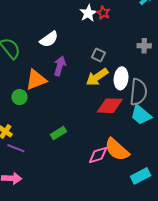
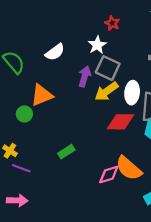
white star: (88, 13) -> (97, 45), moved
gray square: (98, 55) -> (108, 68), size x1.6
purple arrow: (60, 66) -> (85, 76), moved

